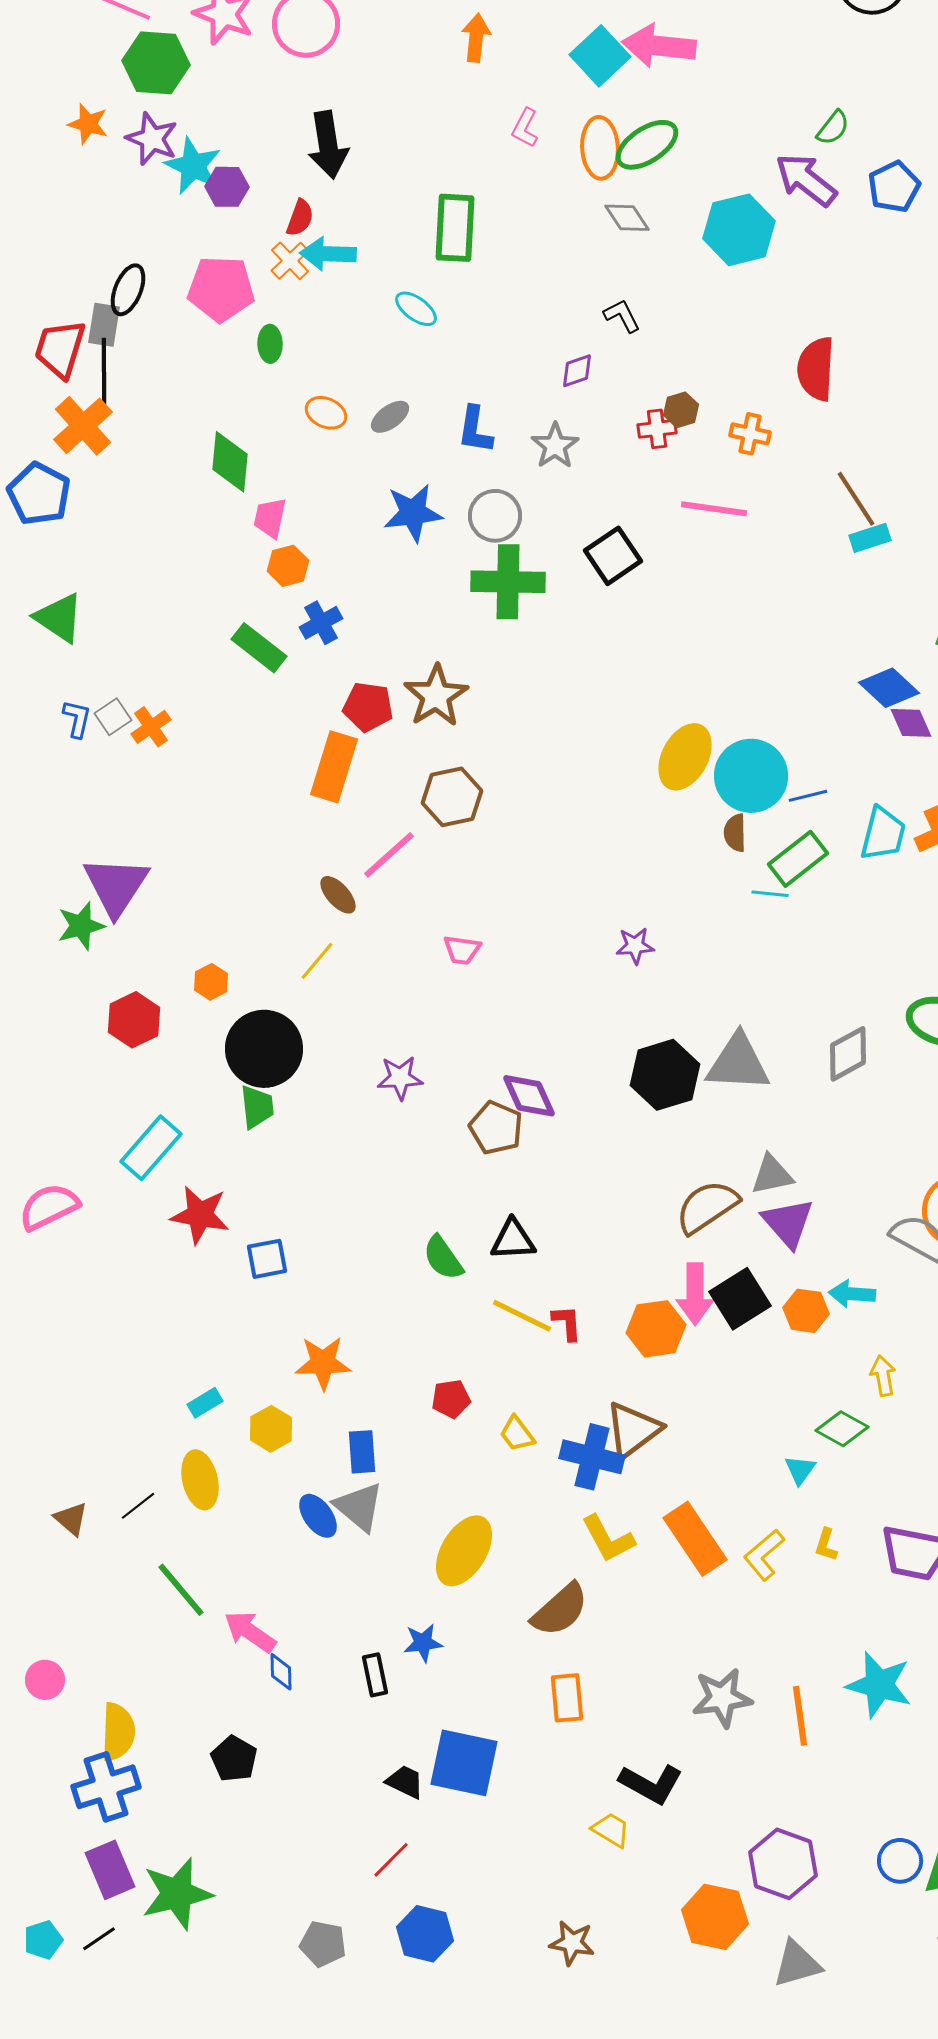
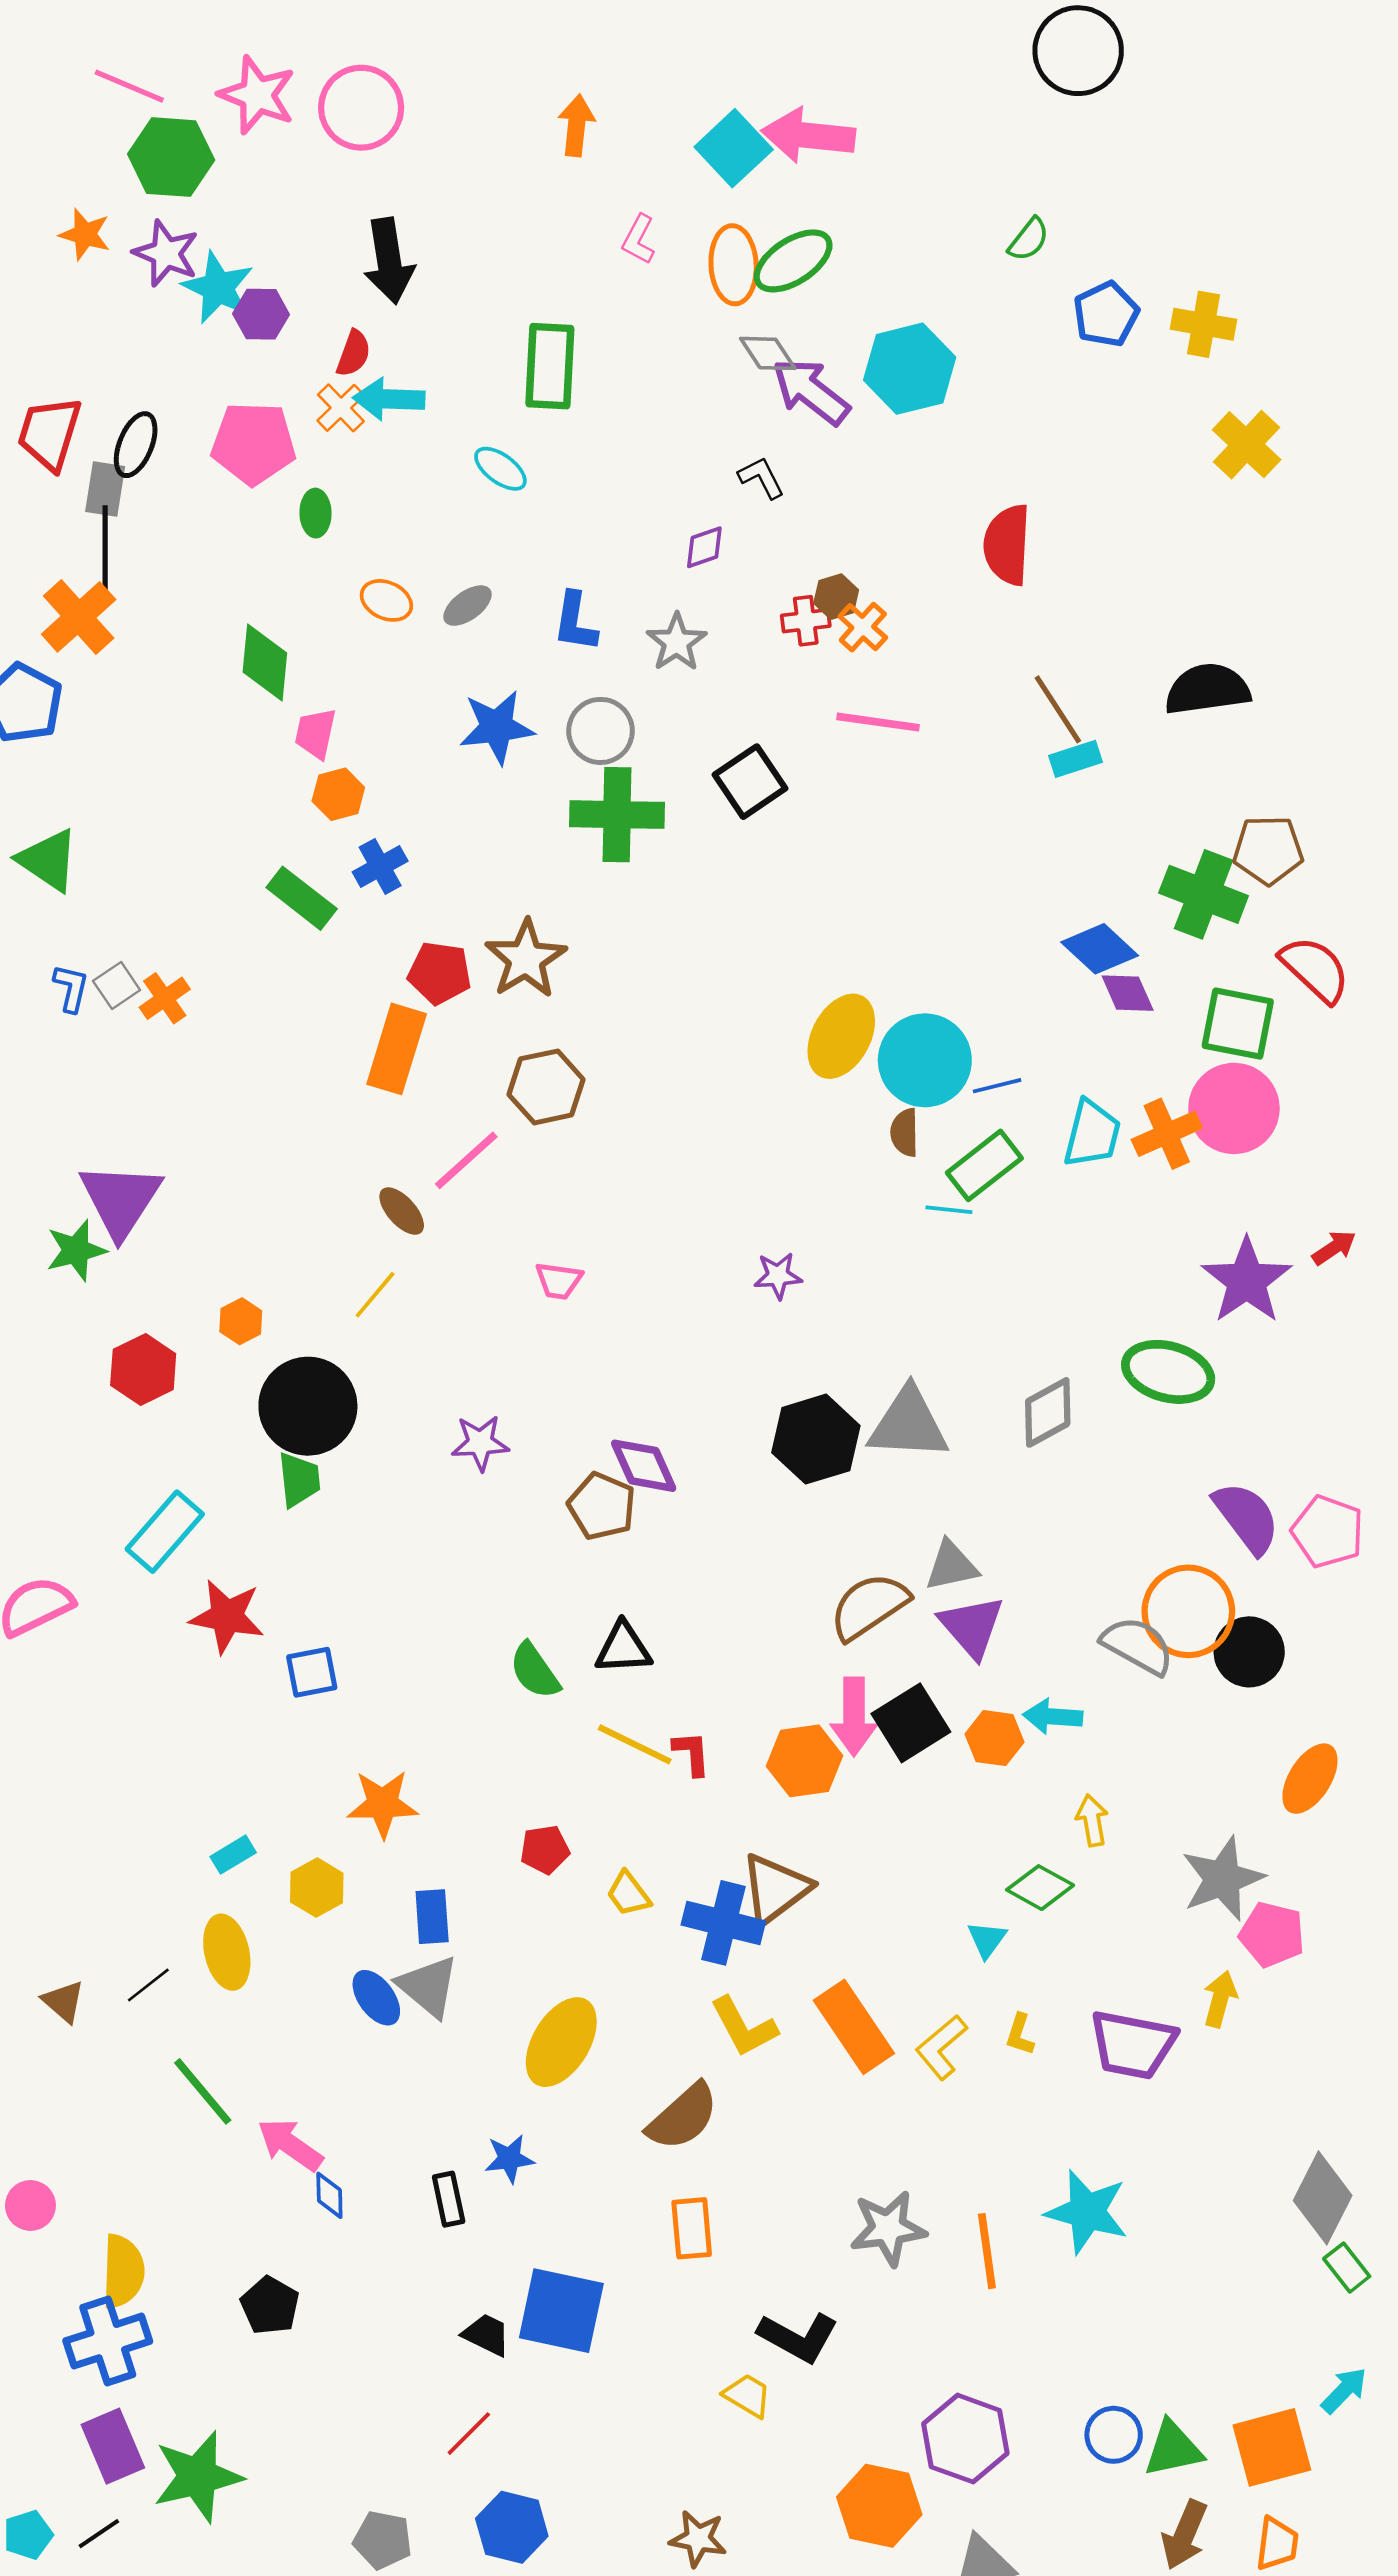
purple arrow: (806, 180) -> (811, 391), moved
red trapezoid: (60, 349) -> (49, 433), moved
orange cross: (750, 434) -> (863, 627), moved, turned 30

